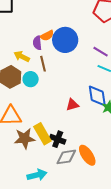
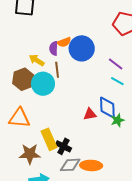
cyan circle: (31, 79) -> (43, 84), size x1.5
red triangle: (72, 105) -> (90, 114), moved
brown star: (25, 138) -> (30, 154), moved
orange ellipse: (87, 155) -> (91, 165), turned -60

